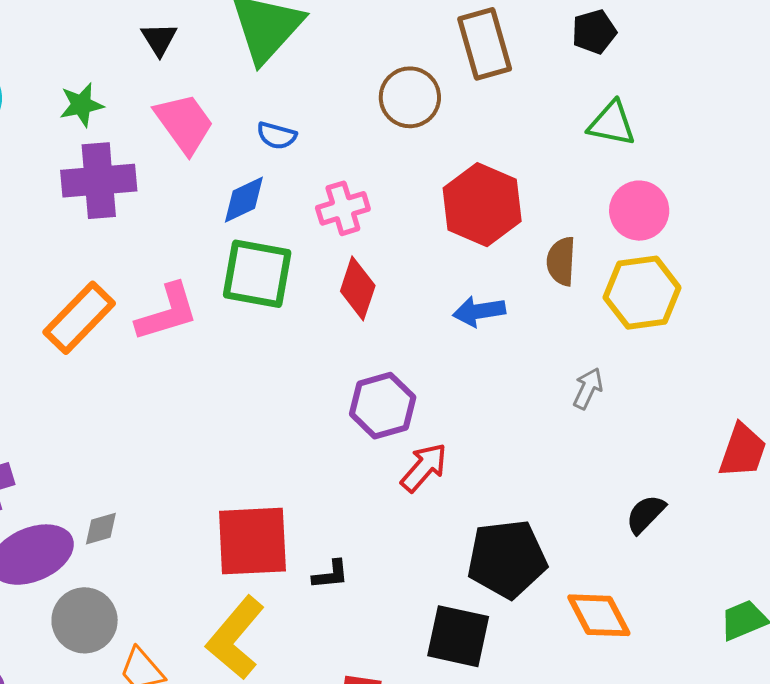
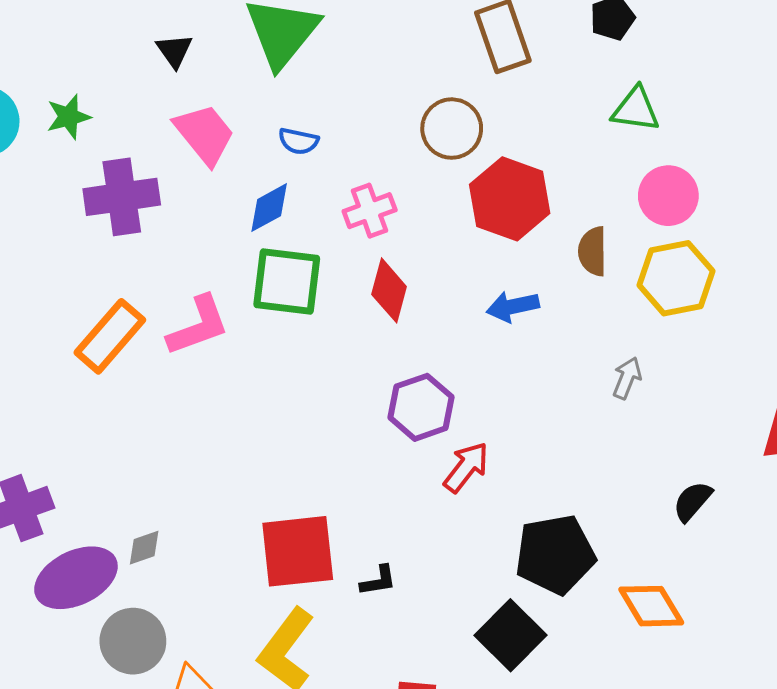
brown circle: (410, 97) -> (452, 129), moved
green star: (81, 105) -> (69, 117), moved
black square: (458, 636) -> (511, 635), turned 36

